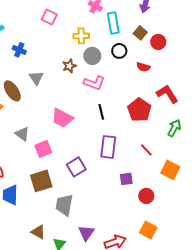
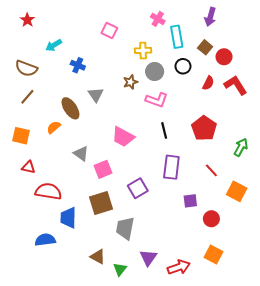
red semicircle: (143, 67) -> (208, 83), turned -80
red L-shape: (167, 94) -> (236, 85), moved

